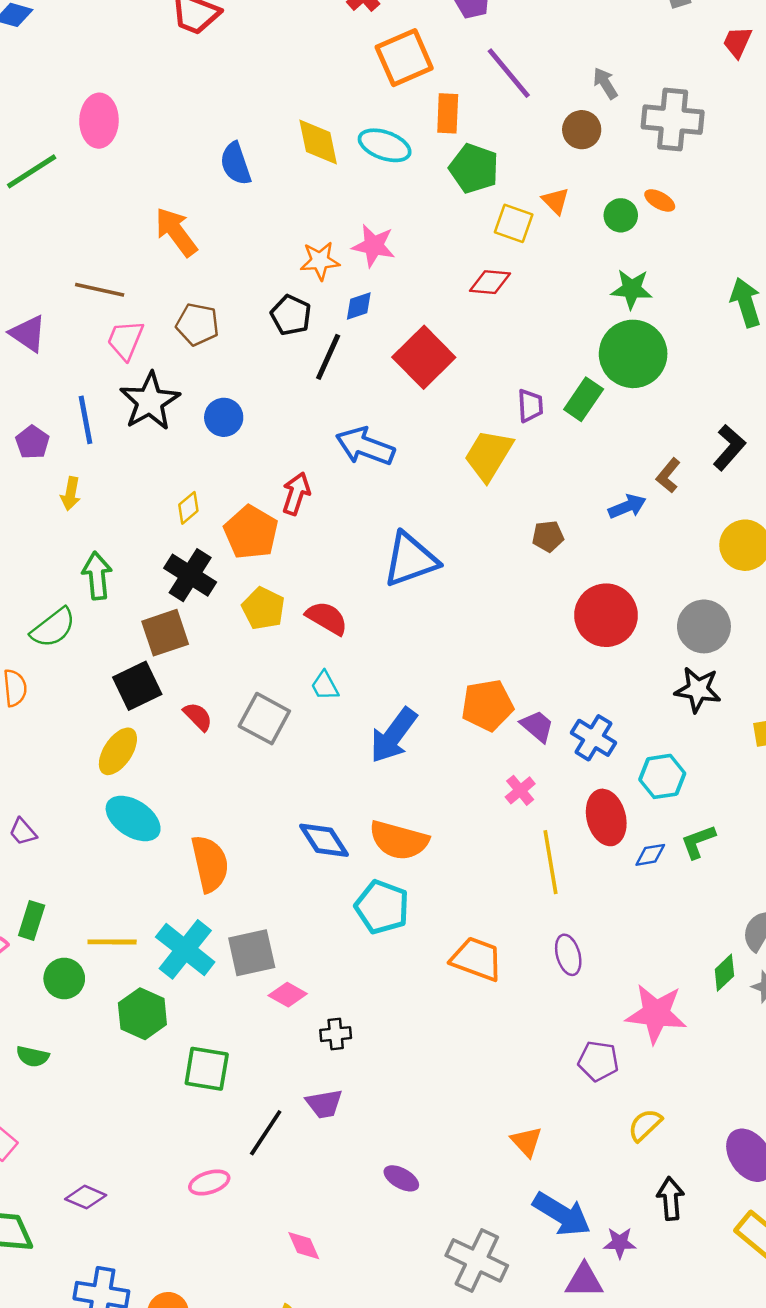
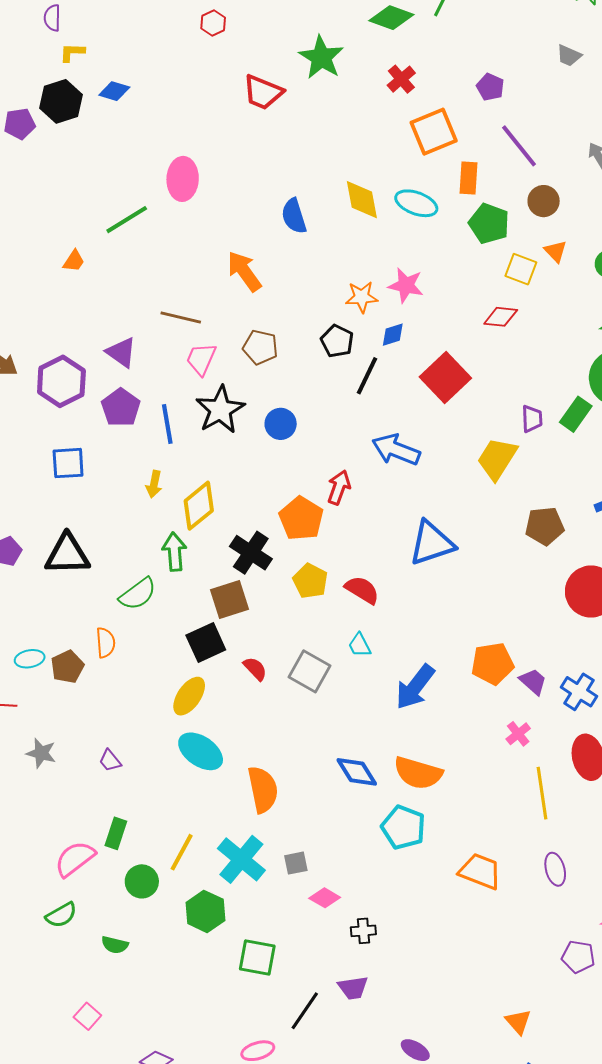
brown circle: (582, 130) -> (544, 201), moved
purple pentagon: (32, 442) -> (121, 408), moved, size x1.4
yellow diamond: (188, 508) -> (199, 506), moved, size x1.8
brown pentagon: (548, 536) -> (545, 526), size x1.5
yellow line: (112, 942) -> (182, 852), turned -63
gray square: (252, 953) -> (296, 863), size x0.6

